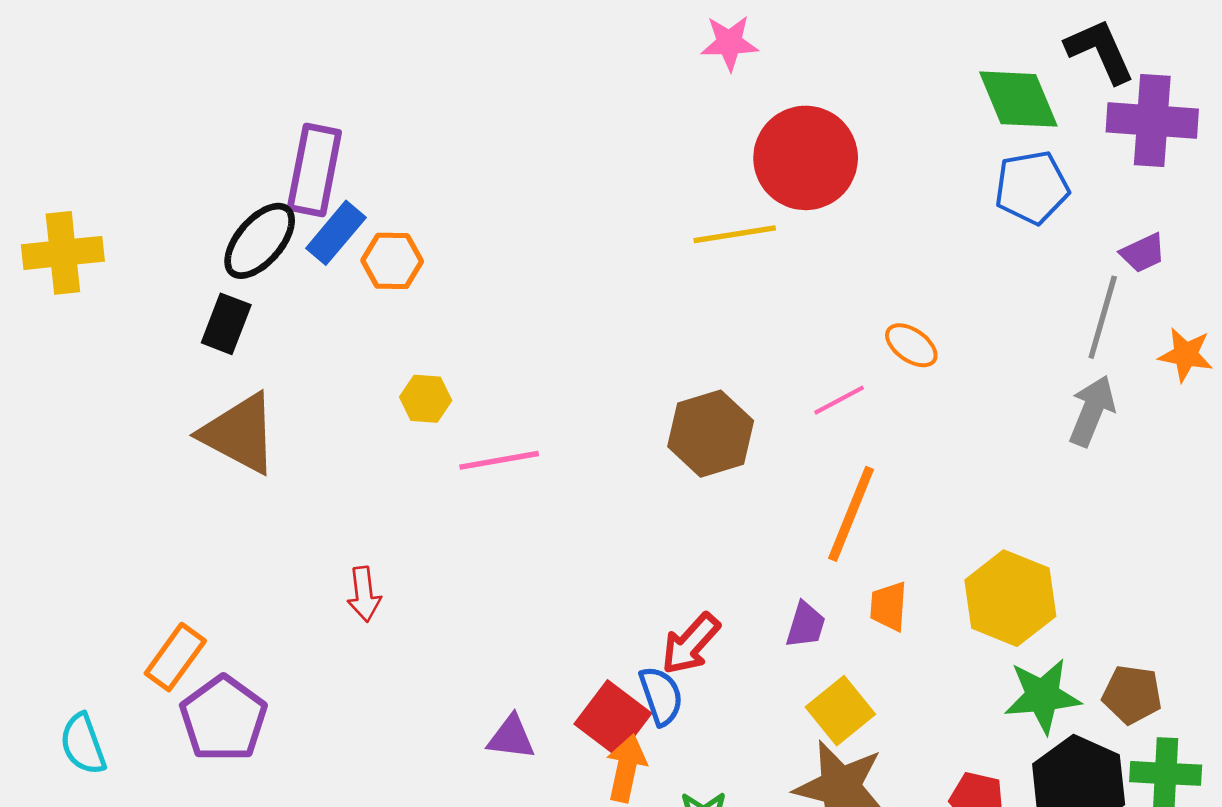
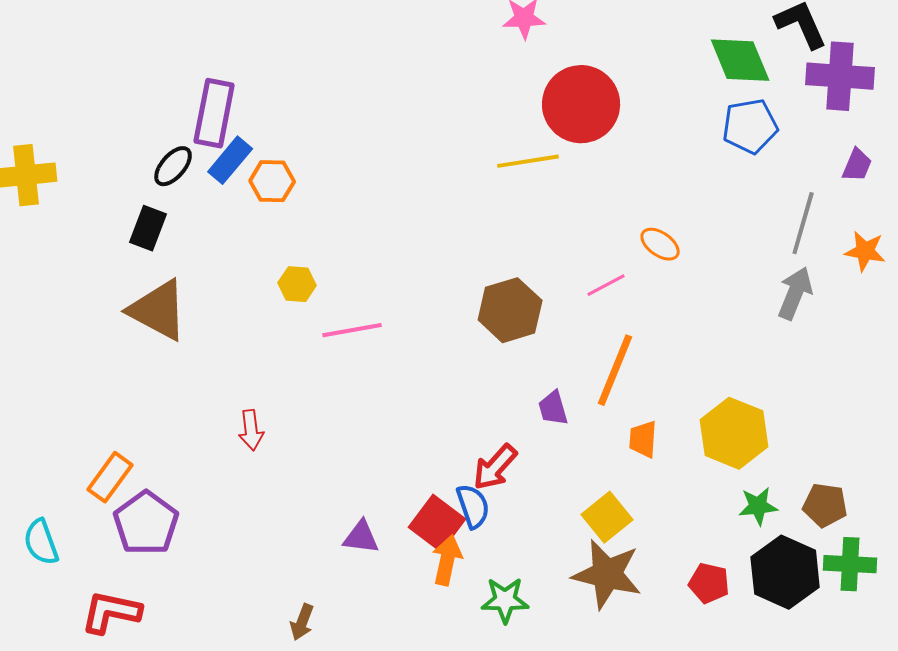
black ellipse: (260, 241) -> (173, 166), size x0.7
purple trapezoid: (1143, 253) -> (857, 165), moved, turned -42
purple trapezoid: (806, 625) -> (553, 408), moved, turned 147
green star: (1042, 696) -> (758, 506), size x0.7

